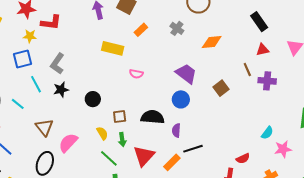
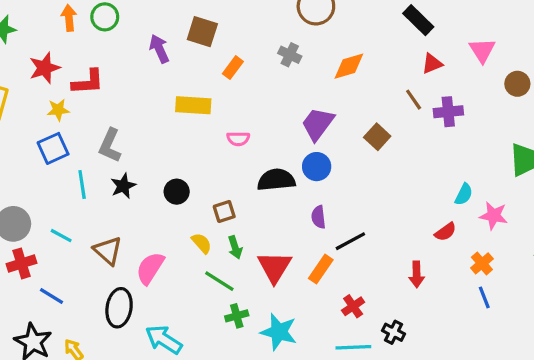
purple trapezoid: (186, 74) -> (318, 124), turned -80
cyan line: (36, 84) -> (82, 185), turned 30
cyan line: (18, 104) -> (61, 236), moved
black semicircle: (153, 117) -> (276, 180), moved
pink star: (283, 149) -> (494, 216), turned 30
red semicircle: (243, 158) -> (445, 232), moved

